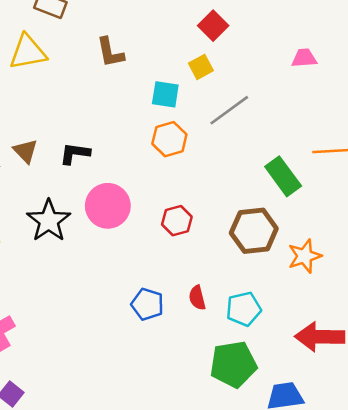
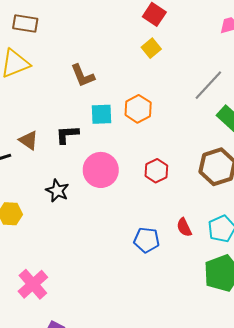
brown L-shape: (110, 52) -> (83, 76), moved
cyan square: (165, 94) -> (102, 114), moved
gray line: (229, 110) -> (208, 85), moved
black star: (49, 221) -> (57, 191), size x0.7

